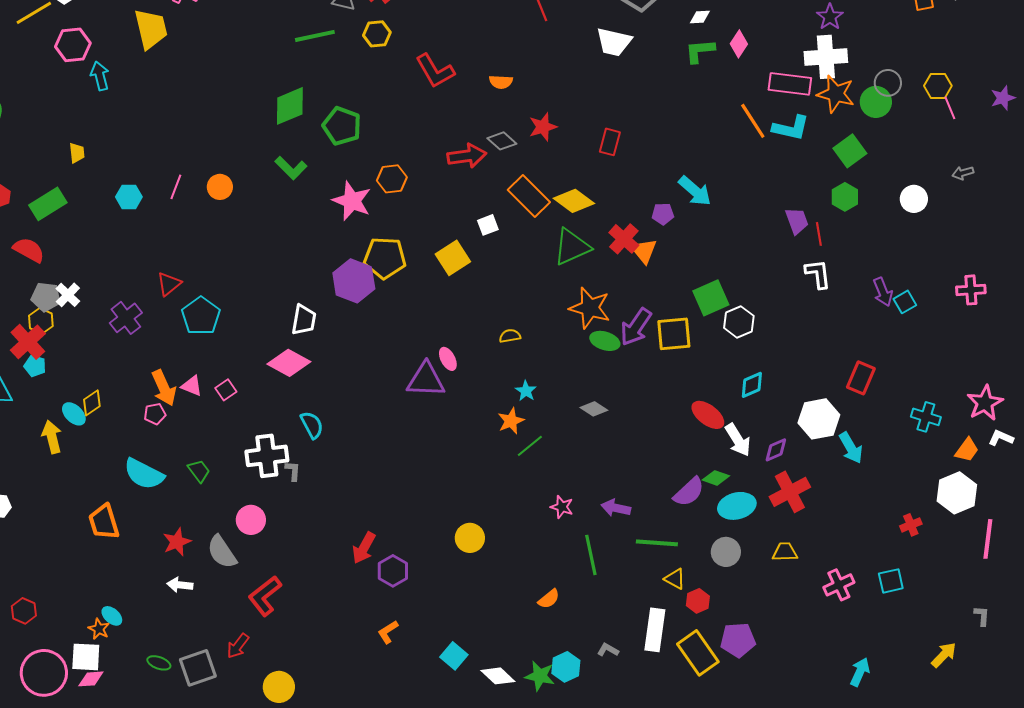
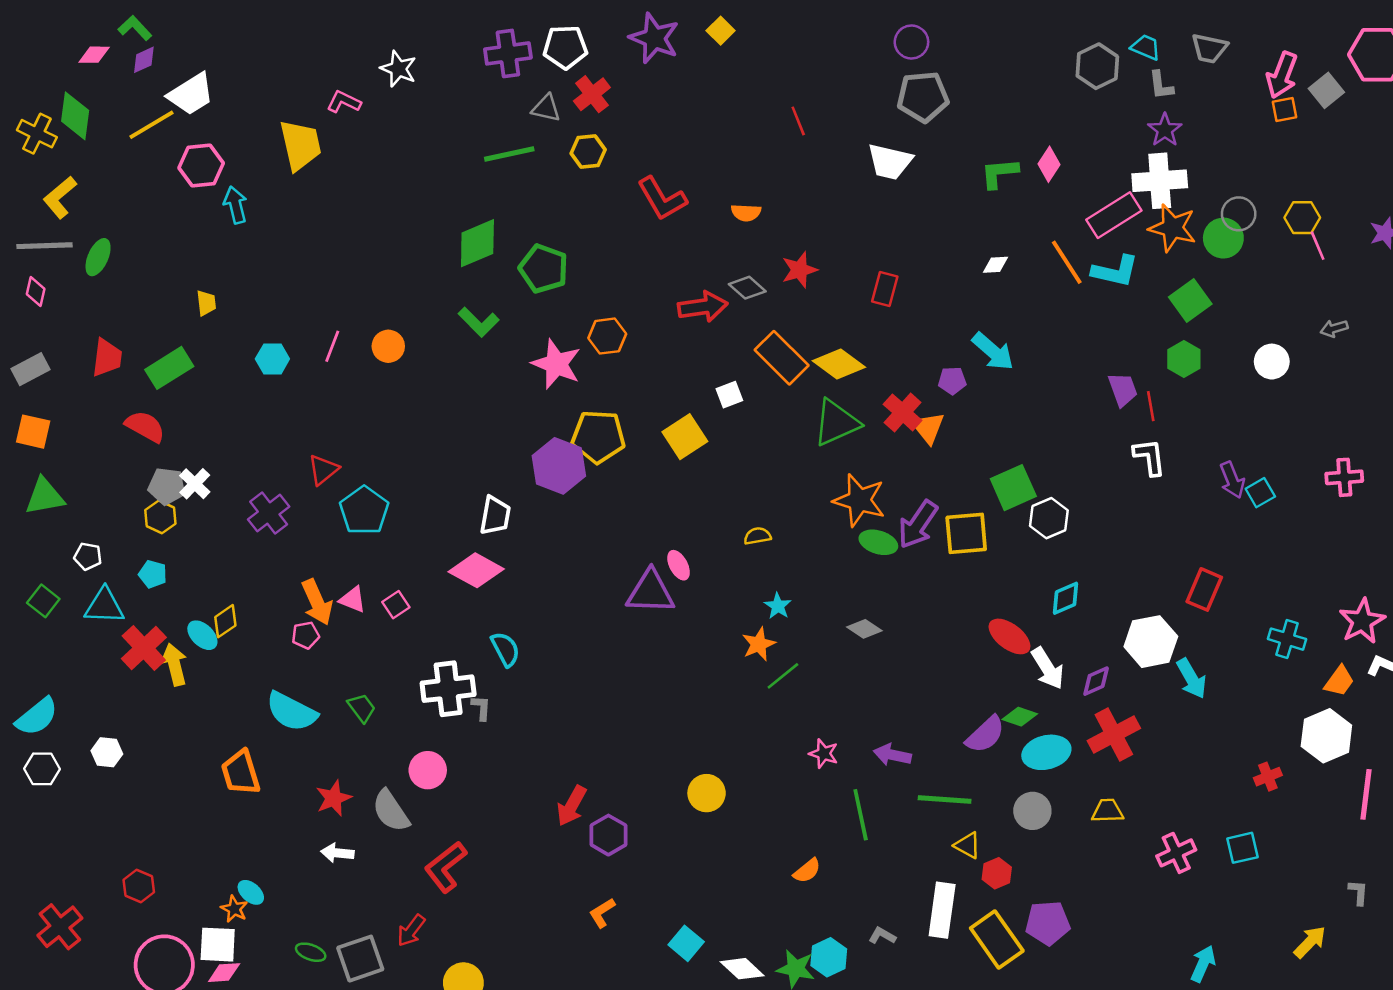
white diamond: (700, 17) -> (995, 265), moved
pink rectangle: (790, 84) -> (1114, 215), turned -39
red cross: (28, 342) -> (144, 648), moved

